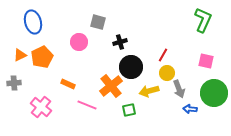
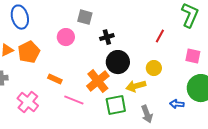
red line: (163, 55) -> (160, 36), moved
gray arrow: (179, 89) -> (147, 114), moved
green square: (129, 110) -> (116, 105), size x1.5

